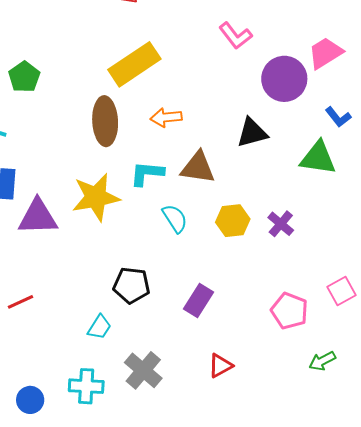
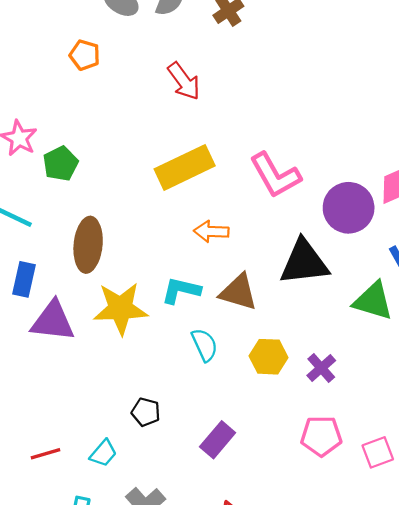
pink L-shape: (235, 36) -> (275, 175), moved, size x1.4
brown ellipse: (105, 121) -> (88, 245), moved
black triangle: (252, 133) -> (304, 262), size x1.4
black pentagon: (132, 285) -> (146, 412), size x0.7
red line: (20, 302) -> (46, 454), moved
pink pentagon: (289, 311) -> (321, 436), moved, turned -30

